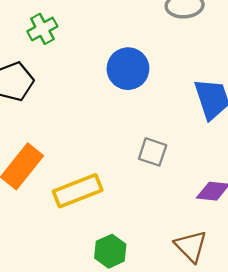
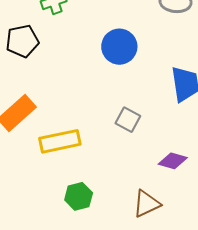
brown triangle: (191, 246) -> (146, 204), turned 40

